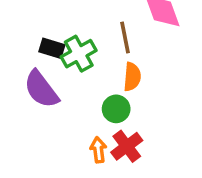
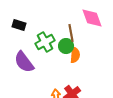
black rectangle: (52, 48) -> (19, 25), moved
green circle: (116, 109) -> (66, 46), moved

